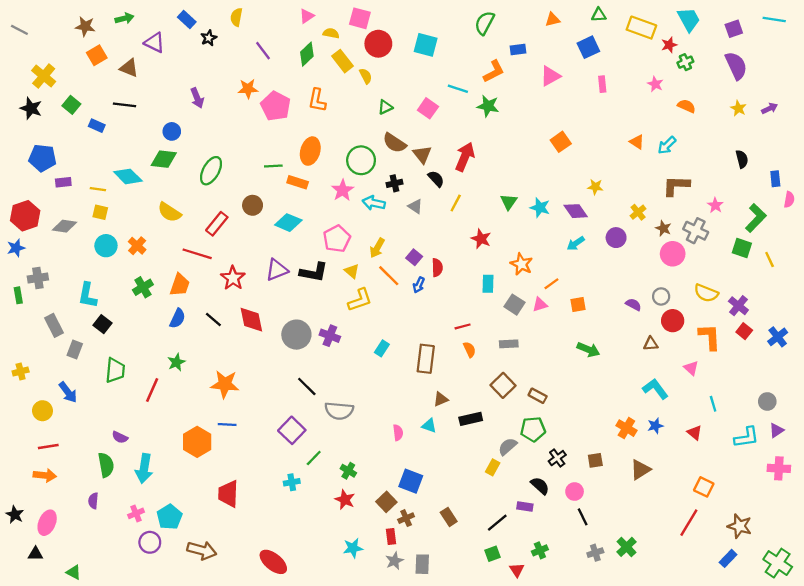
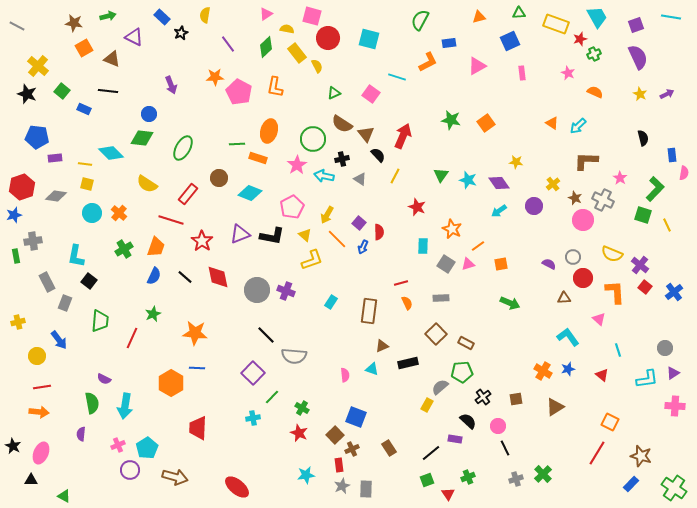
green star: (488, 106) -> (451, 120), moved

